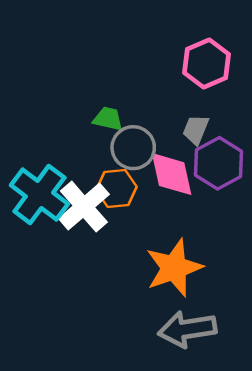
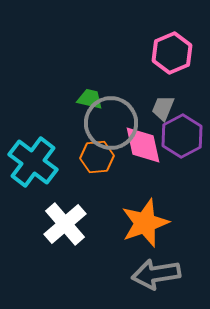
gray circle: (133, 148) -> (111, 123), size x1.4
white cross: (84, 207) -> (65, 224), moved

